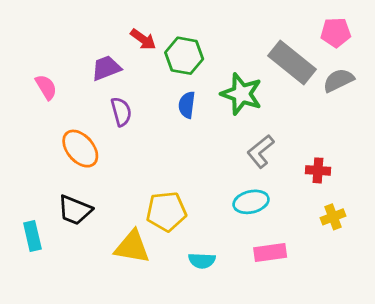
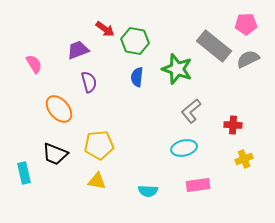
yellow pentagon: (166, 211) -> (99, 145), moved
yellow triangle: (132, 247) -> (97, 181), size x0.7

